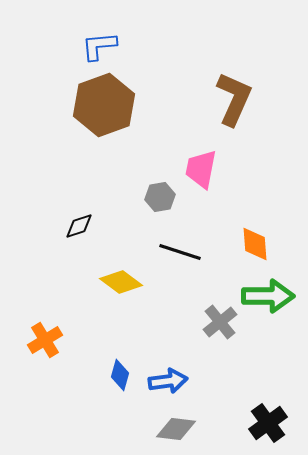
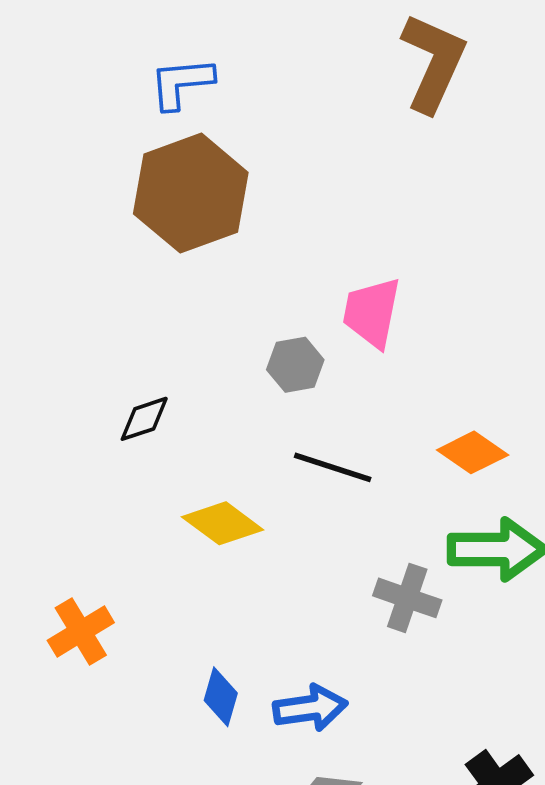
brown L-shape: (234, 99) -> (433, 62), moved
orange diamond: (255, 244) -> (473, 452), turned -51
gray cross: (220, 322) -> (407, 598), turned -32

